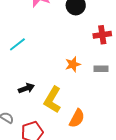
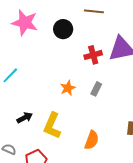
gray rectangle: (101, 69) -> (96, 89), turned -56
orange semicircle: (77, 118) -> (92, 140), moved

